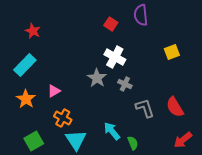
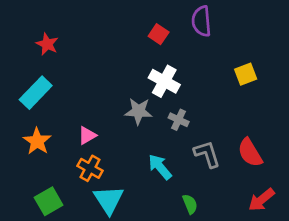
gray star: (97, 78) -> (139, 111), turned -30
pink triangle: (54, 91) -> (87, 135), moved
cyan arrow: (112, 131) -> (160, 167), moved

